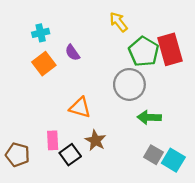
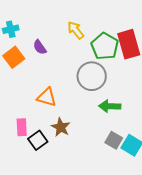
yellow arrow: (118, 22) -> (76, 30), moved

